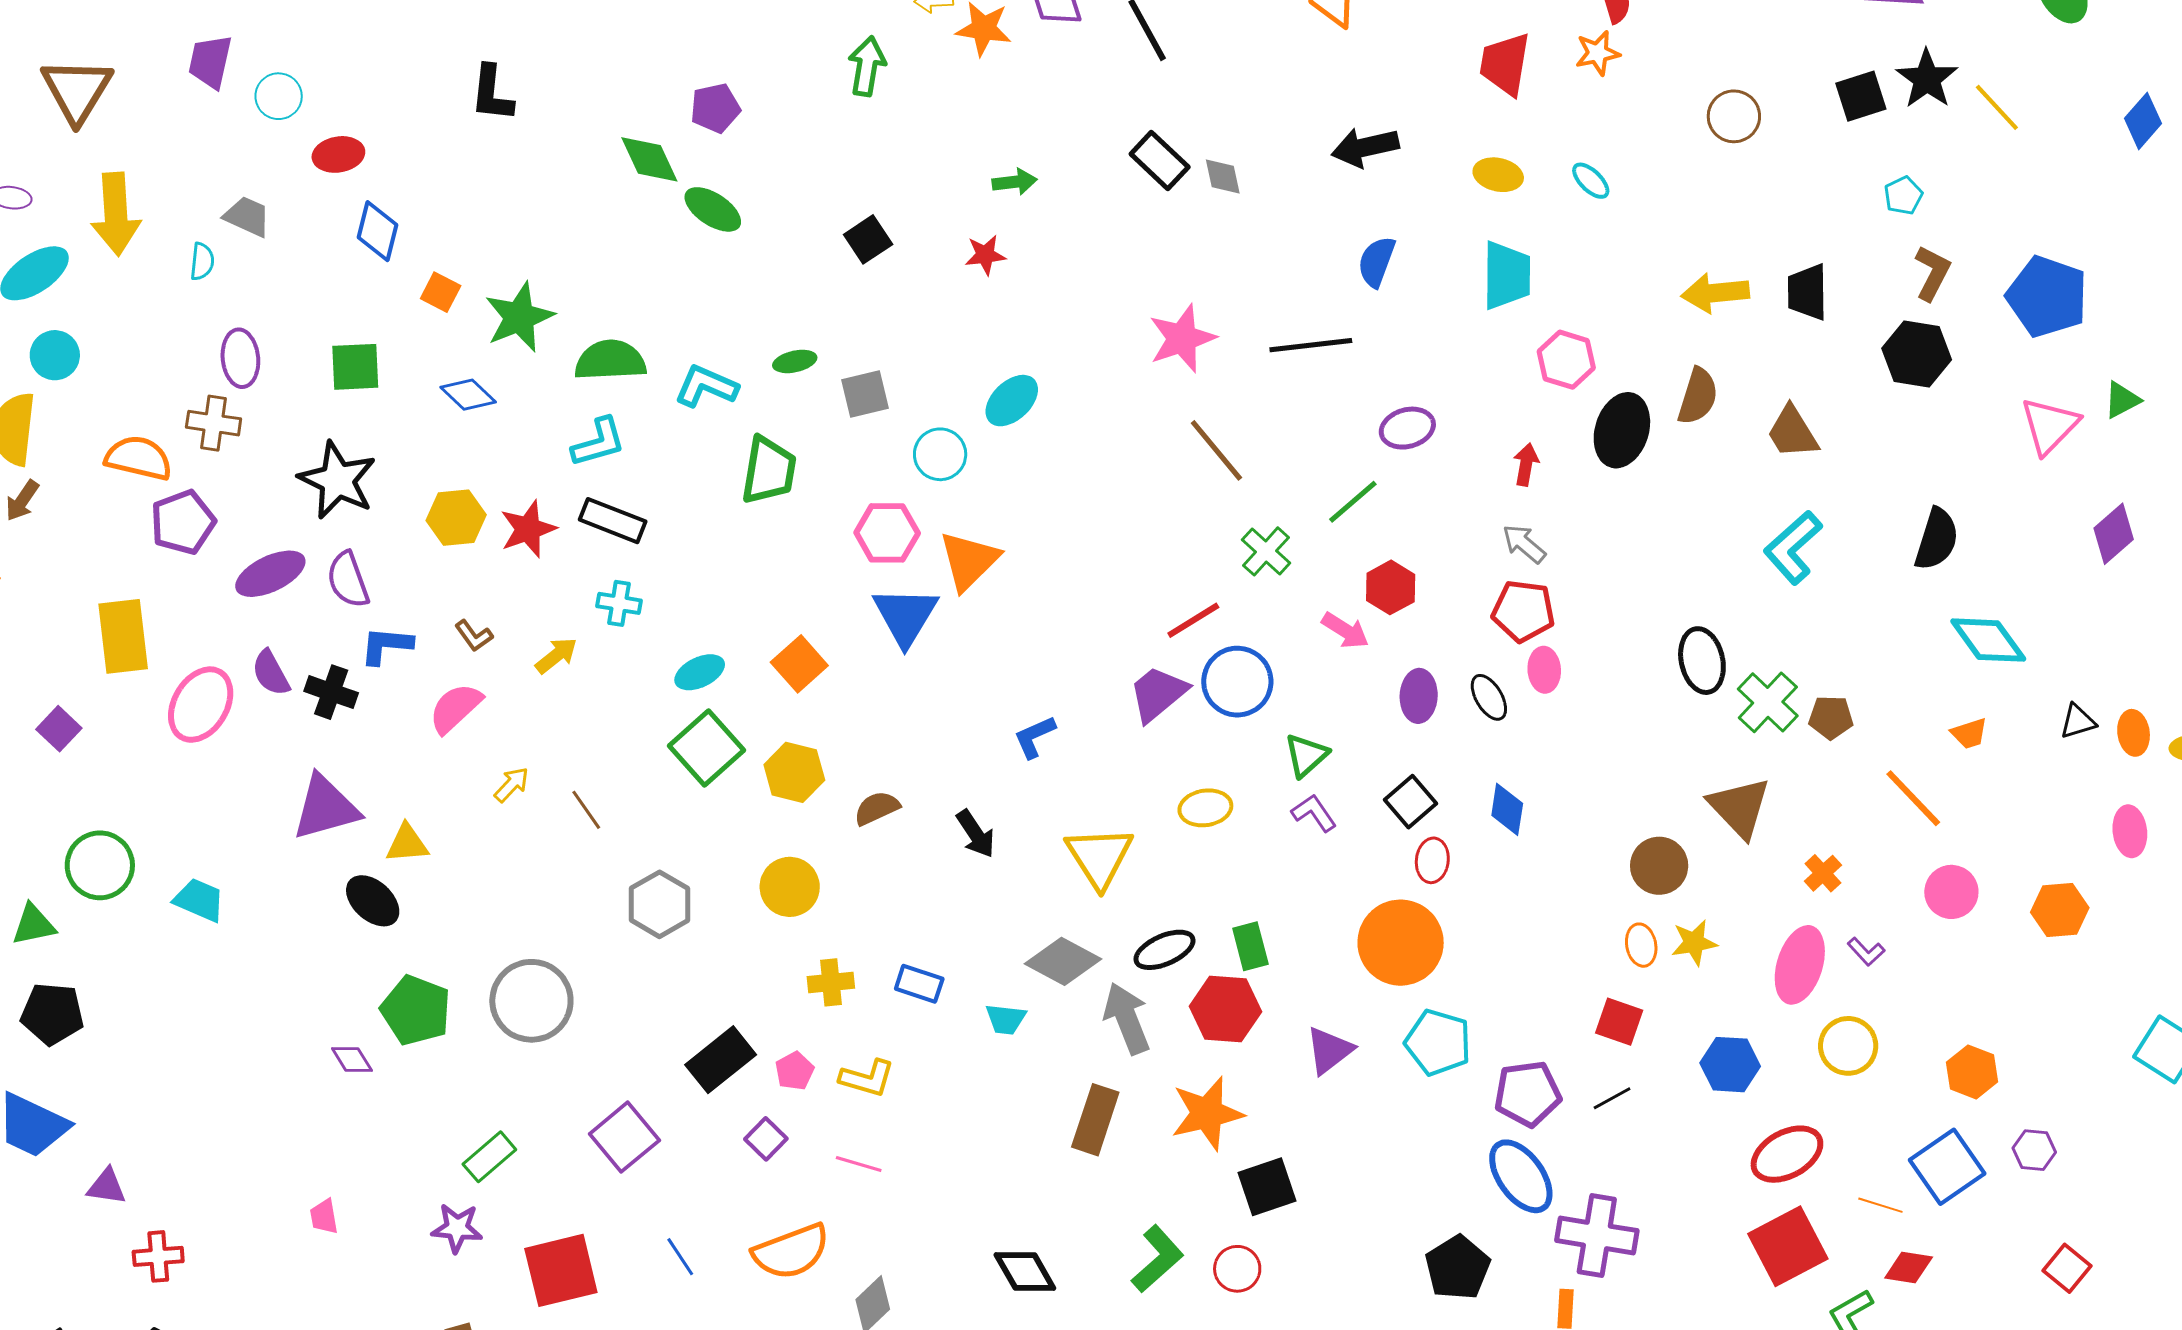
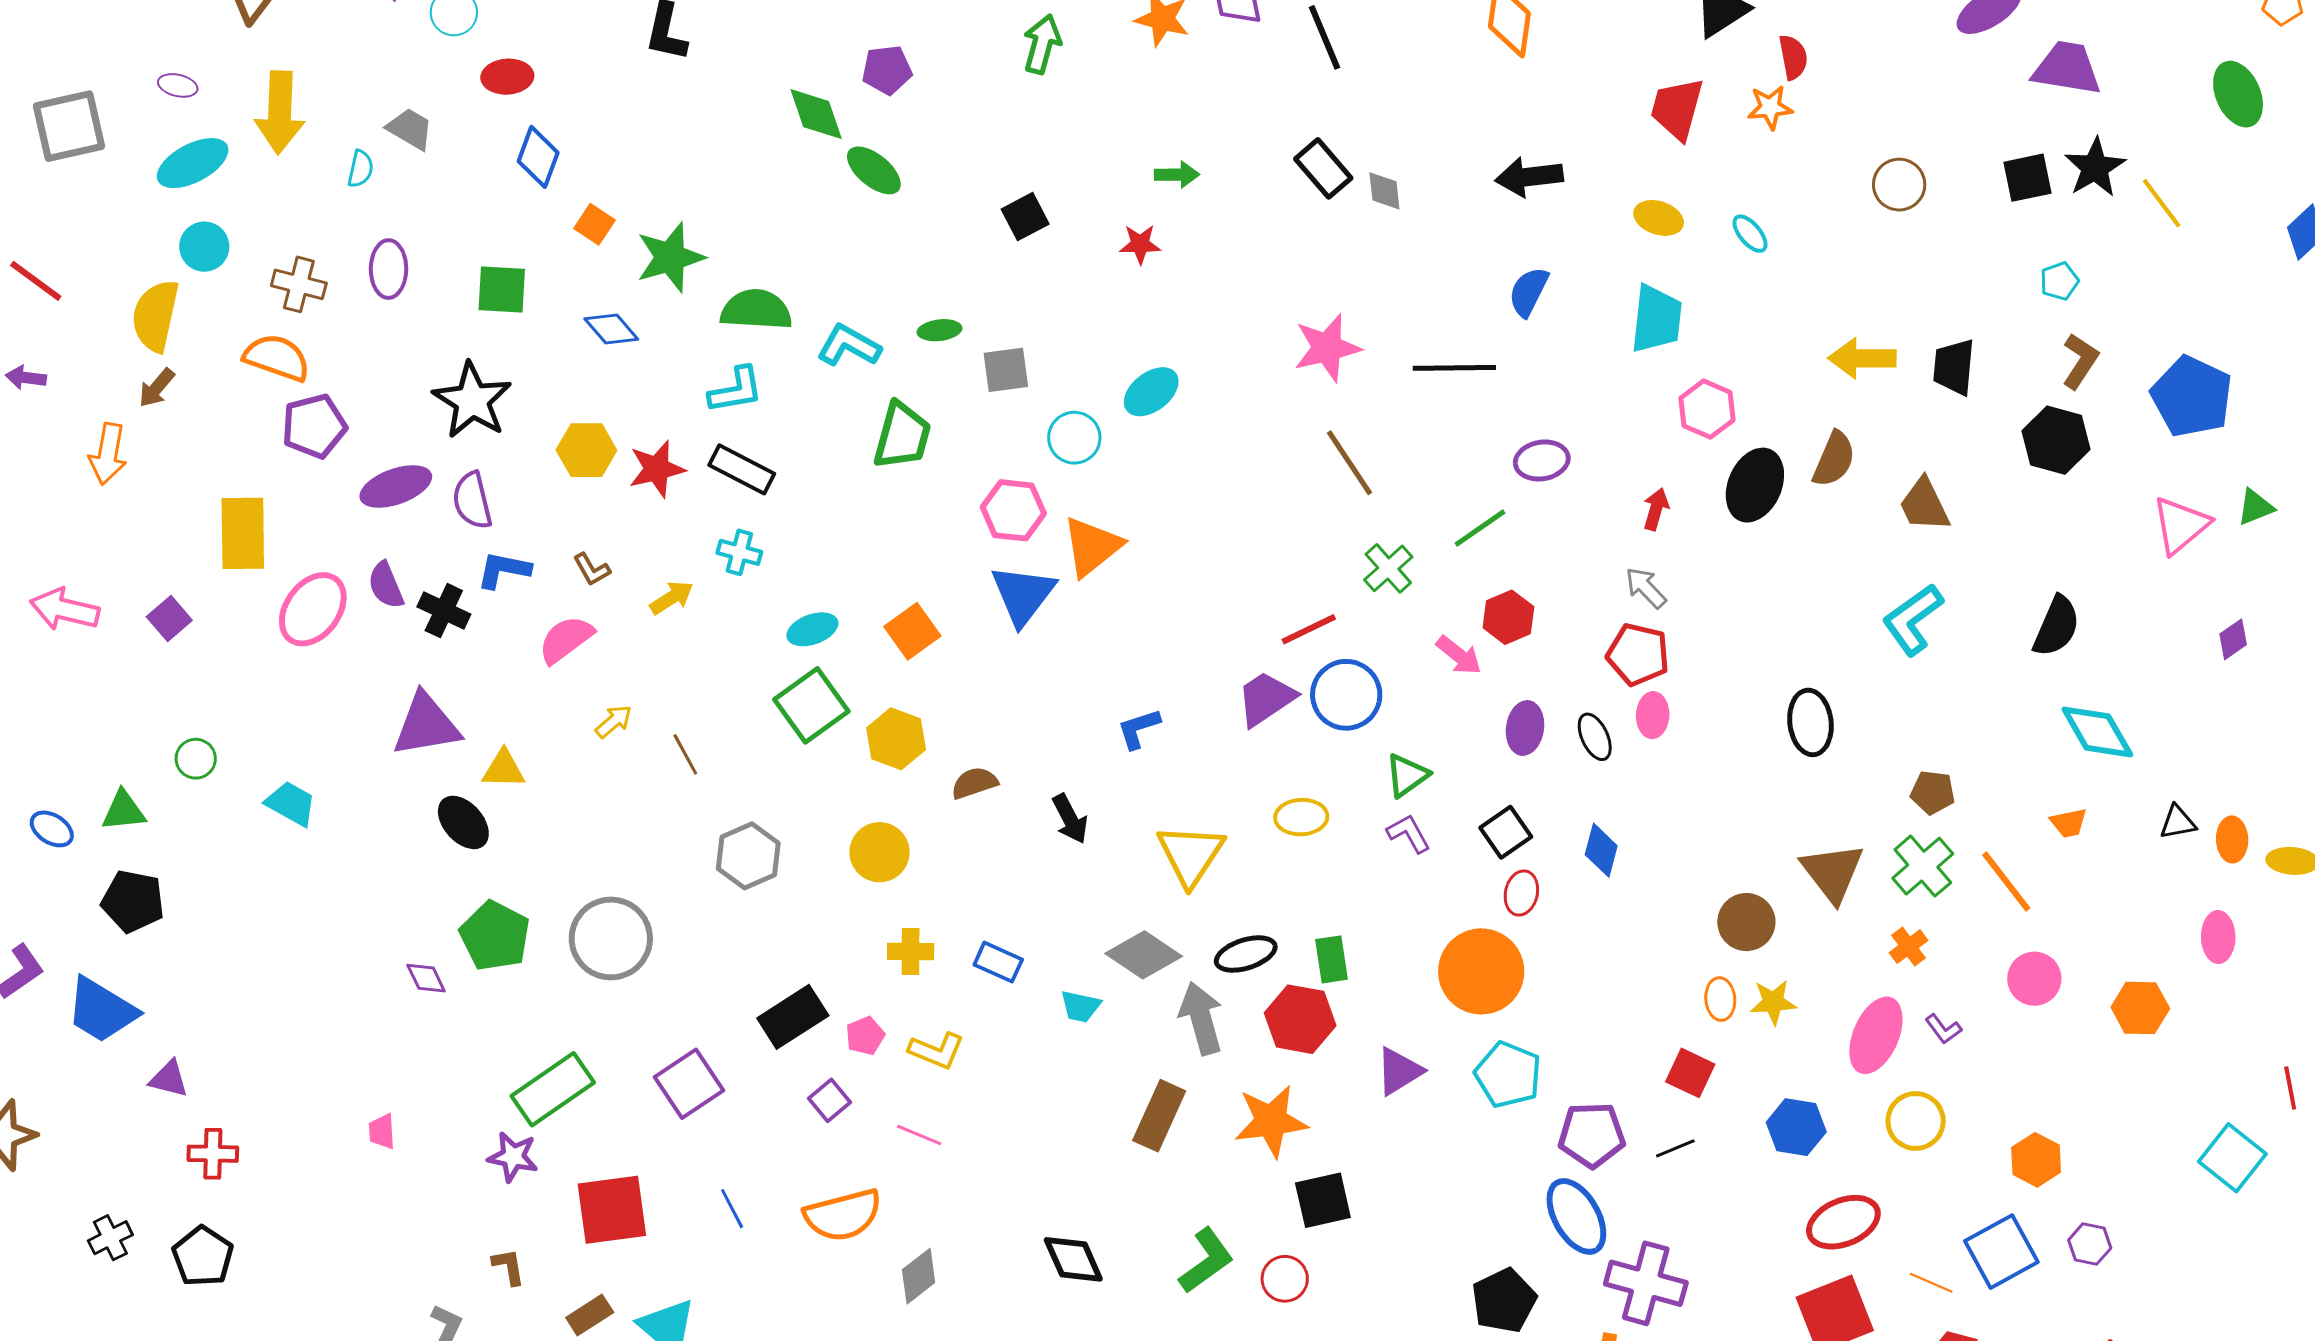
brown cross: (214, 423) -> (299, 284), moved
purple diamond: (2114, 534) -> (2233, 639), size x0.7
green cross: (1768, 702) -> (1923, 866), moved
green circle: (100, 865) -> (196, 759), size x0.6
green rectangle: (489, 1157) -> (553, 1089), size x1.5

